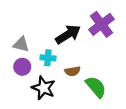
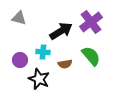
gray triangle: (21, 44) -> (19, 18), moved
green semicircle: (96, 87) -> (91, 56), moved

